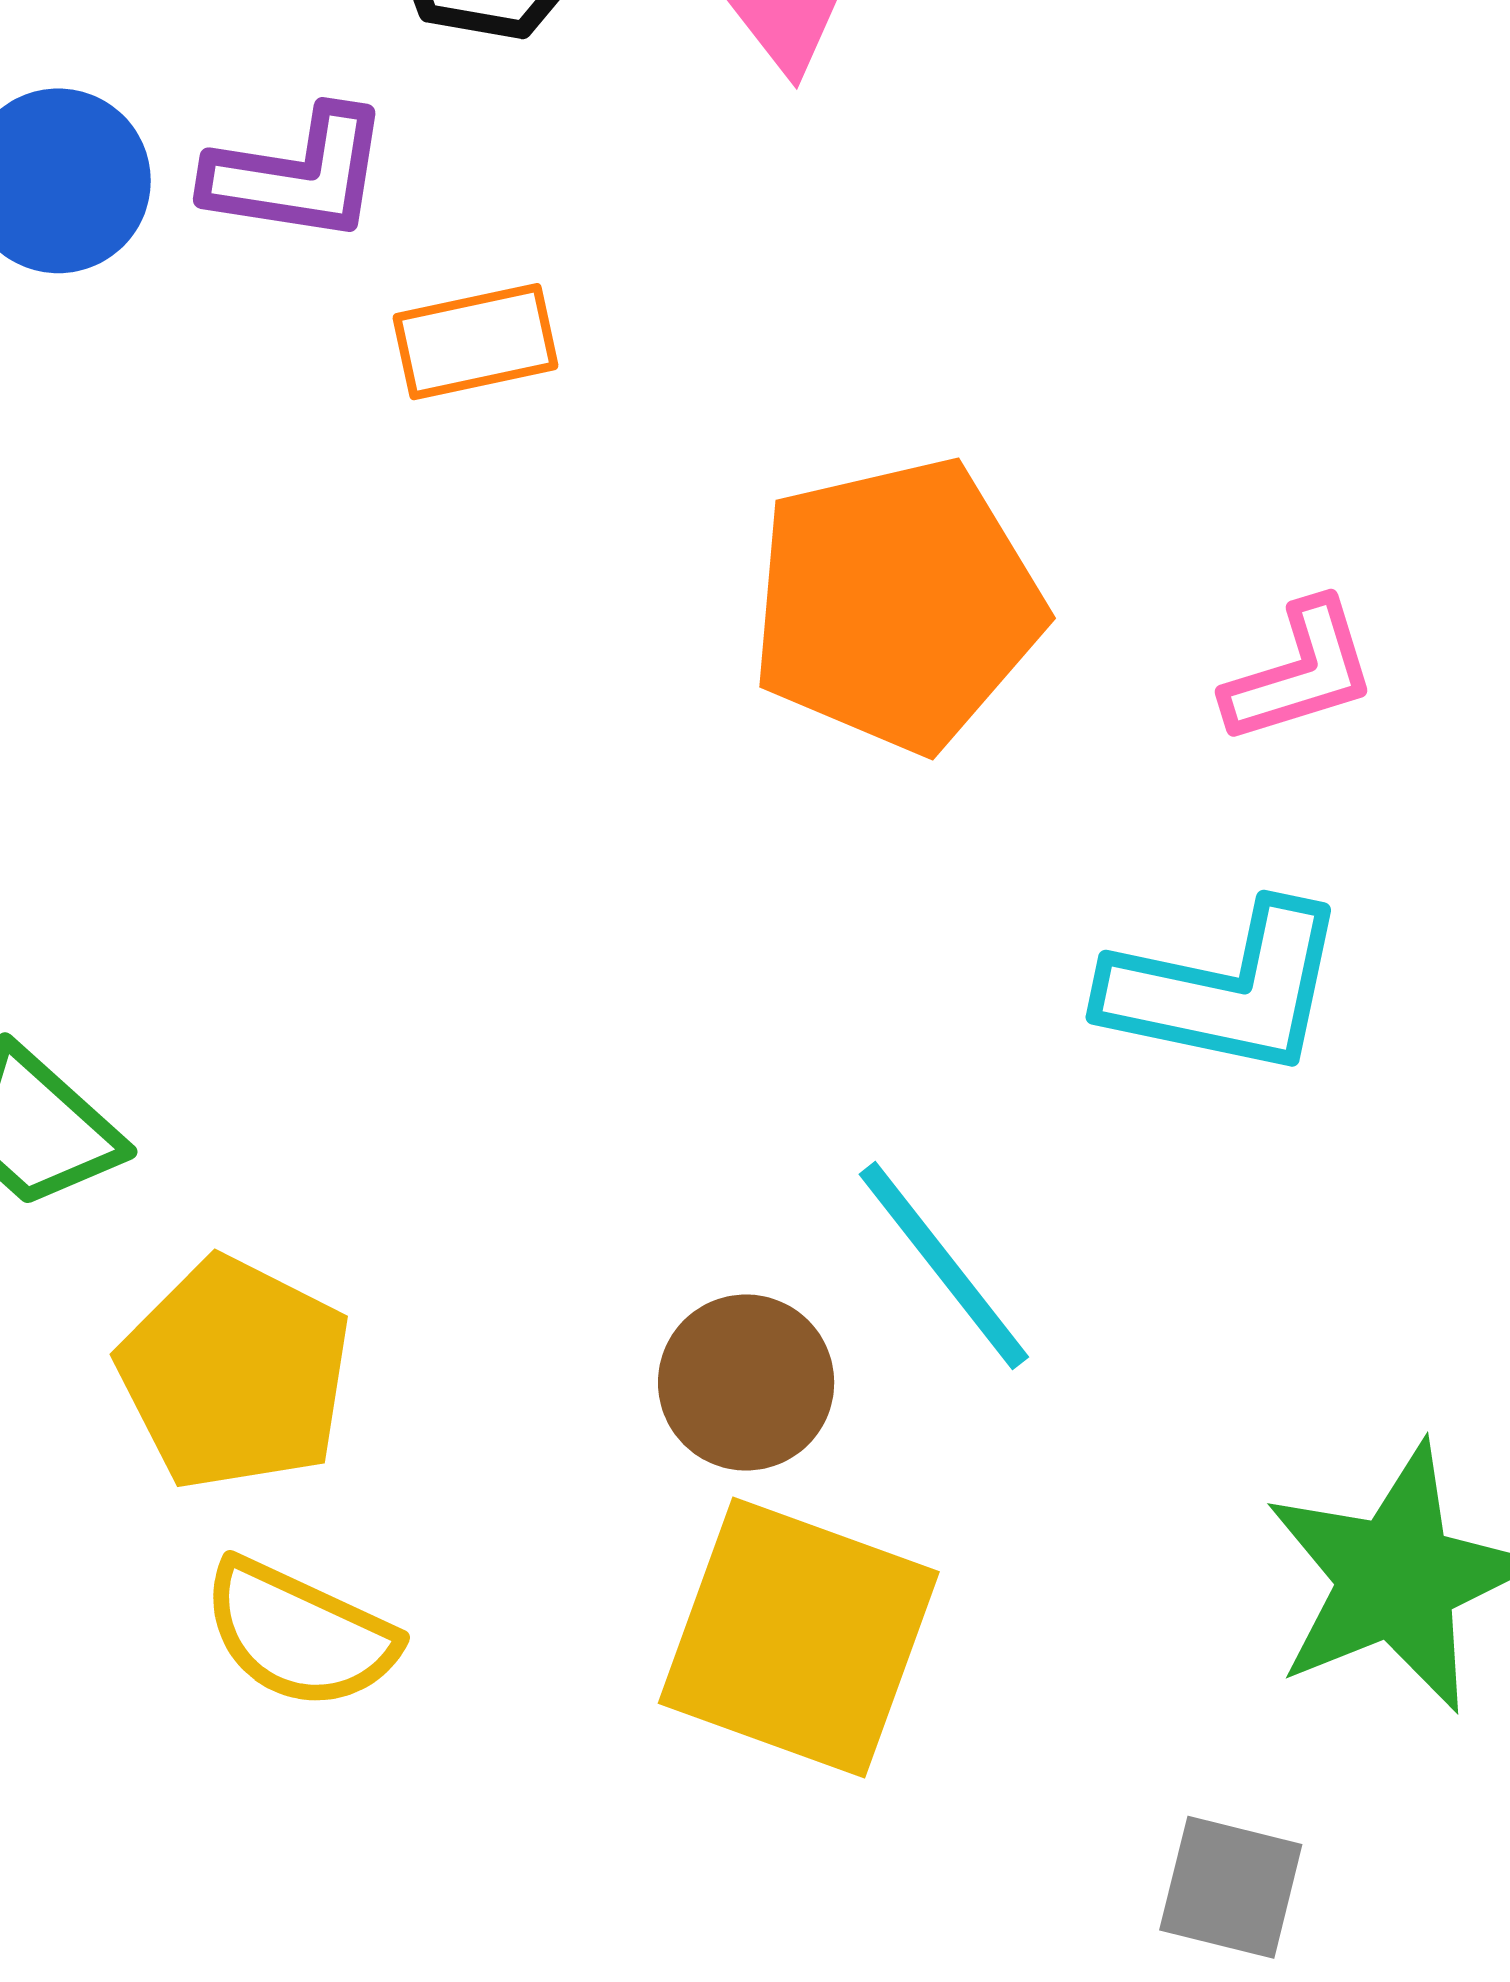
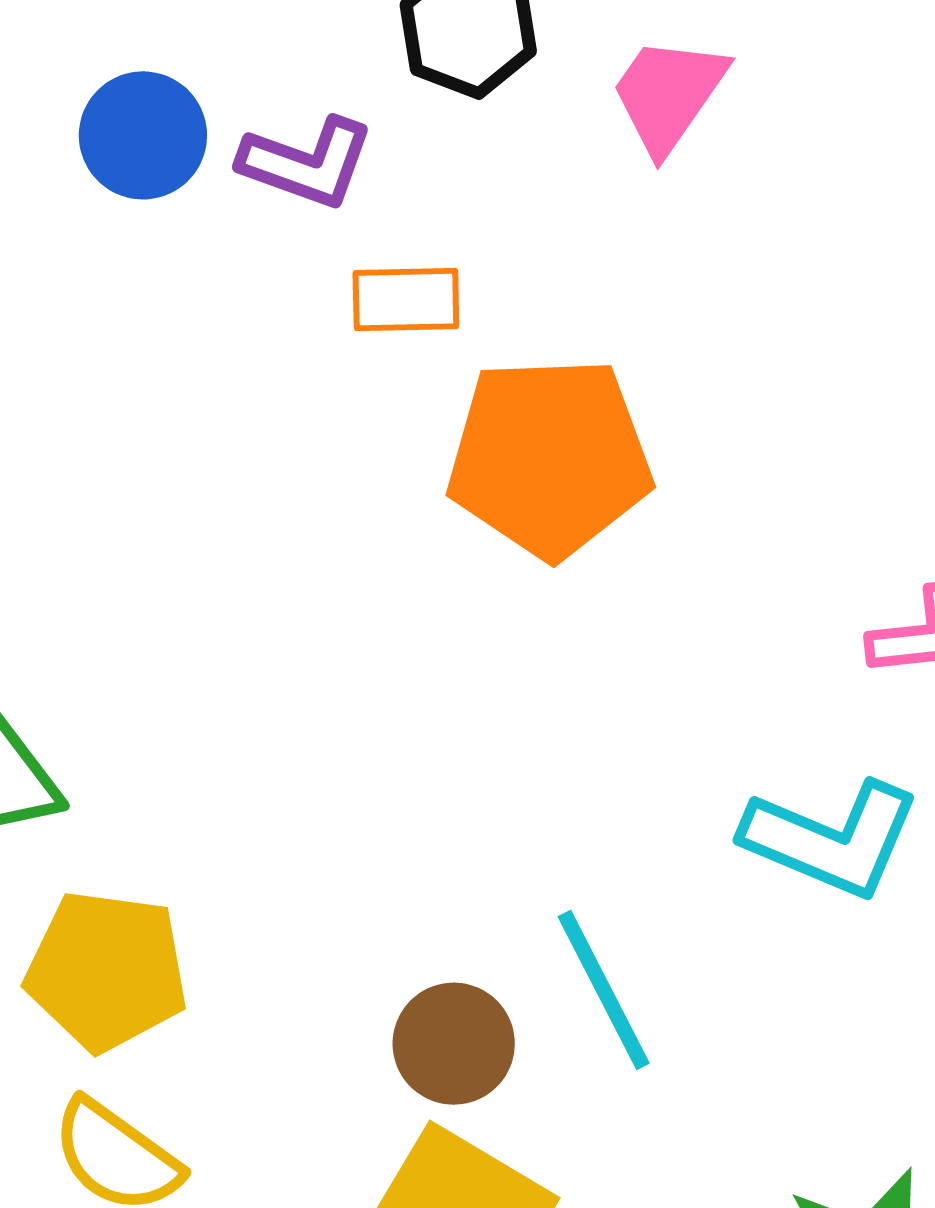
orange pentagon: (897, 605) -> (549, 457), moved
yellow pentagon: (235, 1374) -> (107, 971), turned -30

